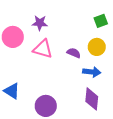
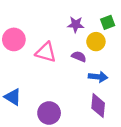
purple star: (40, 23) -> (76, 25), moved
yellow circle: (97, 47) -> (96, 42), moved

